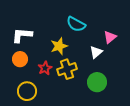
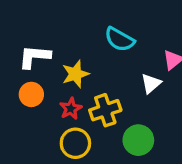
yellow star: (59, 46) -> (75, 74), moved
green circle: (97, 82) -> (138, 140), moved
yellow circle: (27, 91) -> (75, 143), moved

